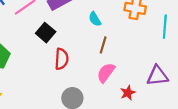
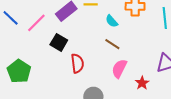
cyan semicircle: (95, 19) -> (112, 21), moved
brown line: (103, 45) -> (112, 44), turned -63

